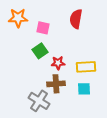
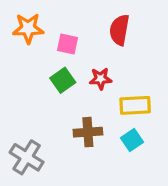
red star: (58, 63) -> (101, 79), moved
cyan square: (84, 89) -> (132, 140), turned -32
gray cross: (39, 101) -> (27, 157), moved

